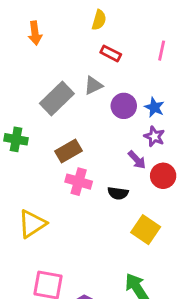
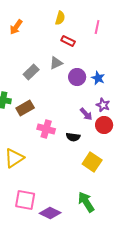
orange arrow: (35, 33) -> (16, 27), turned 42
pink line: (162, 51) -> (97, 27), moved
gray rectangle: (57, 99) -> (31, 72), size x0.7
purple star: (154, 136) -> (103, 105), moved
brown rectangle: (68, 151) -> (25, 108), moved

